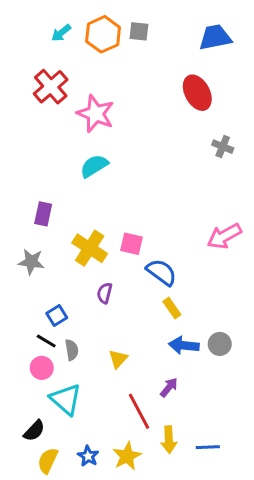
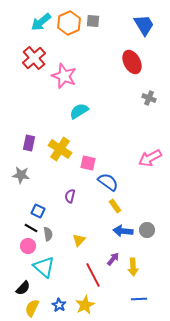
cyan arrow: (61, 33) -> (41, 22), size x1.5
blue trapezoid: (215, 37) -> (144, 25), turned 70
cyan semicircle: (94, 166) -> (79, 111), moved
yellow cross: (90, 248) -> (60, 149), moved
blue square: (57, 316) -> (38, 211), turned -32
yellow arrow: (169, 440) -> (133, 267), moved

